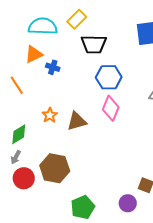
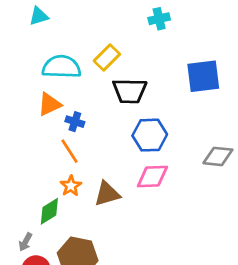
orange line: (17, 85) -> (70, 151), moved
pink diamond: (111, 108) -> (152, 176), turned 65
green diamond: (19, 134) -> (49, 211), moved

